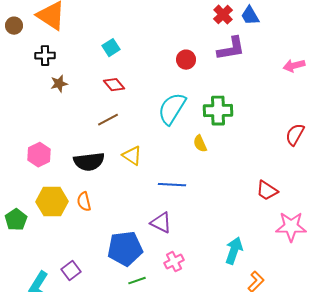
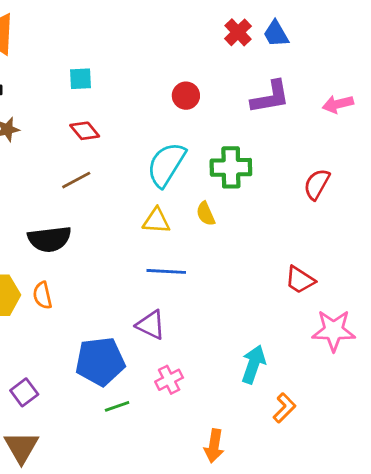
cyan square: (111, 48) -> (80, 79), turned 30
purple L-shape: (231, 49) -> (270, 97), moved
red semicircle: (295, 135) -> (317, 184), moved
yellow triangle: (132, 156) -> (156, 221), moved, turned -30

